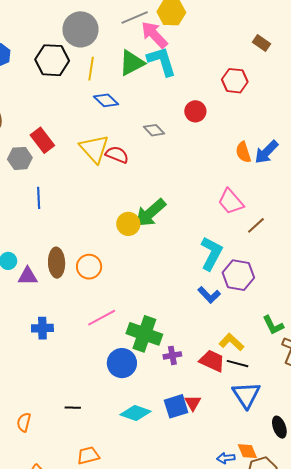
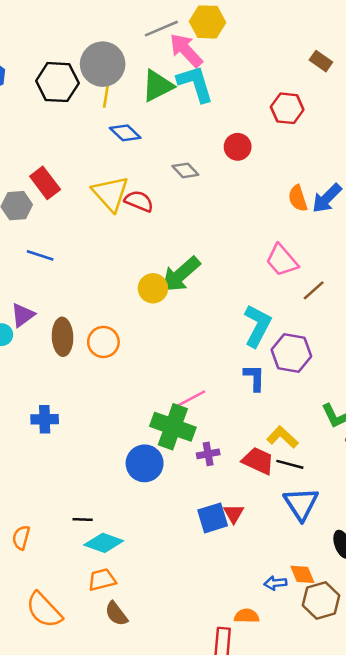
gray circle: (80, 29) -> (103, 64), moved
blue line: (39, 198) -> (40, 255), turned -70
purple triangle: (28, 276) -> (23, 315), moved, turned -35
blue L-shape: (209, 295) -> (254, 378), turned -135
pink line: (102, 318) -> (188, 400), moved
cyan diamond: (135, 413) -> (104, 543), moved

